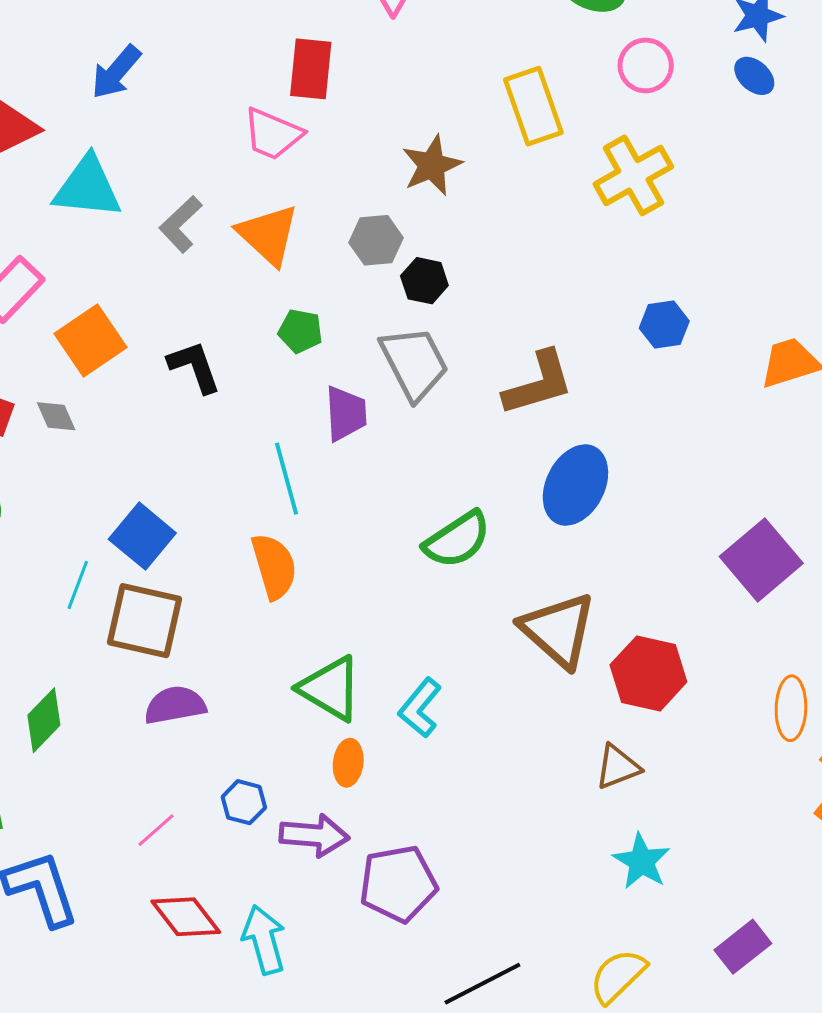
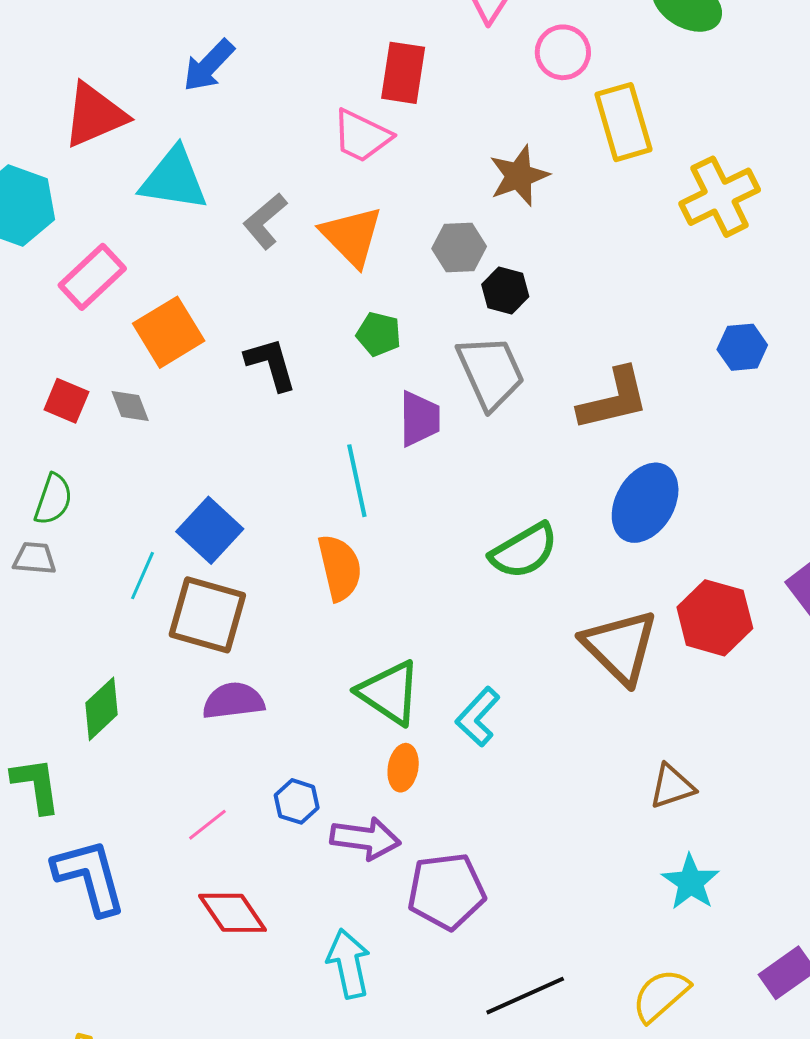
pink circle: (646, 65) -> (563, 52), moved
red hexagon: (648, 673) -> (715, 618), moved
cyan arrow: (264, 940) -> (349, 963), moved

